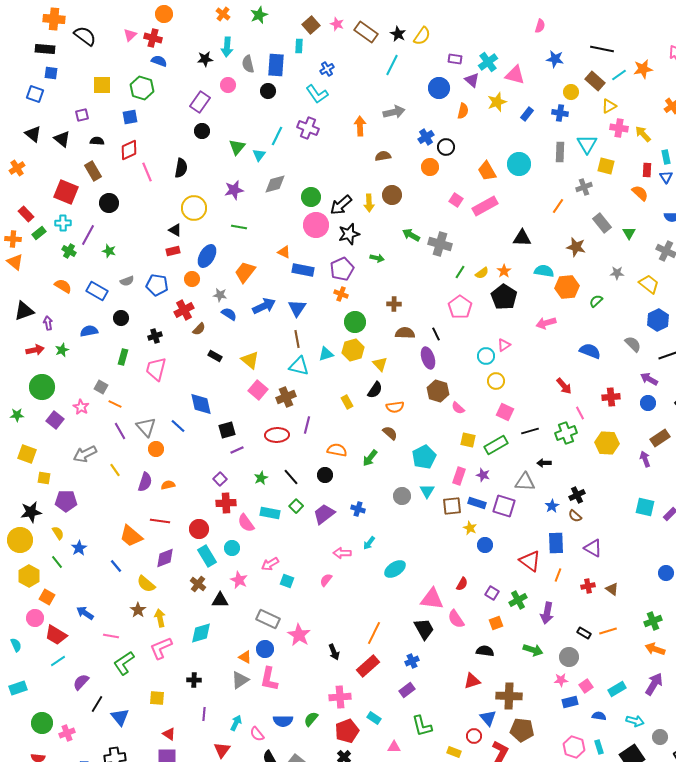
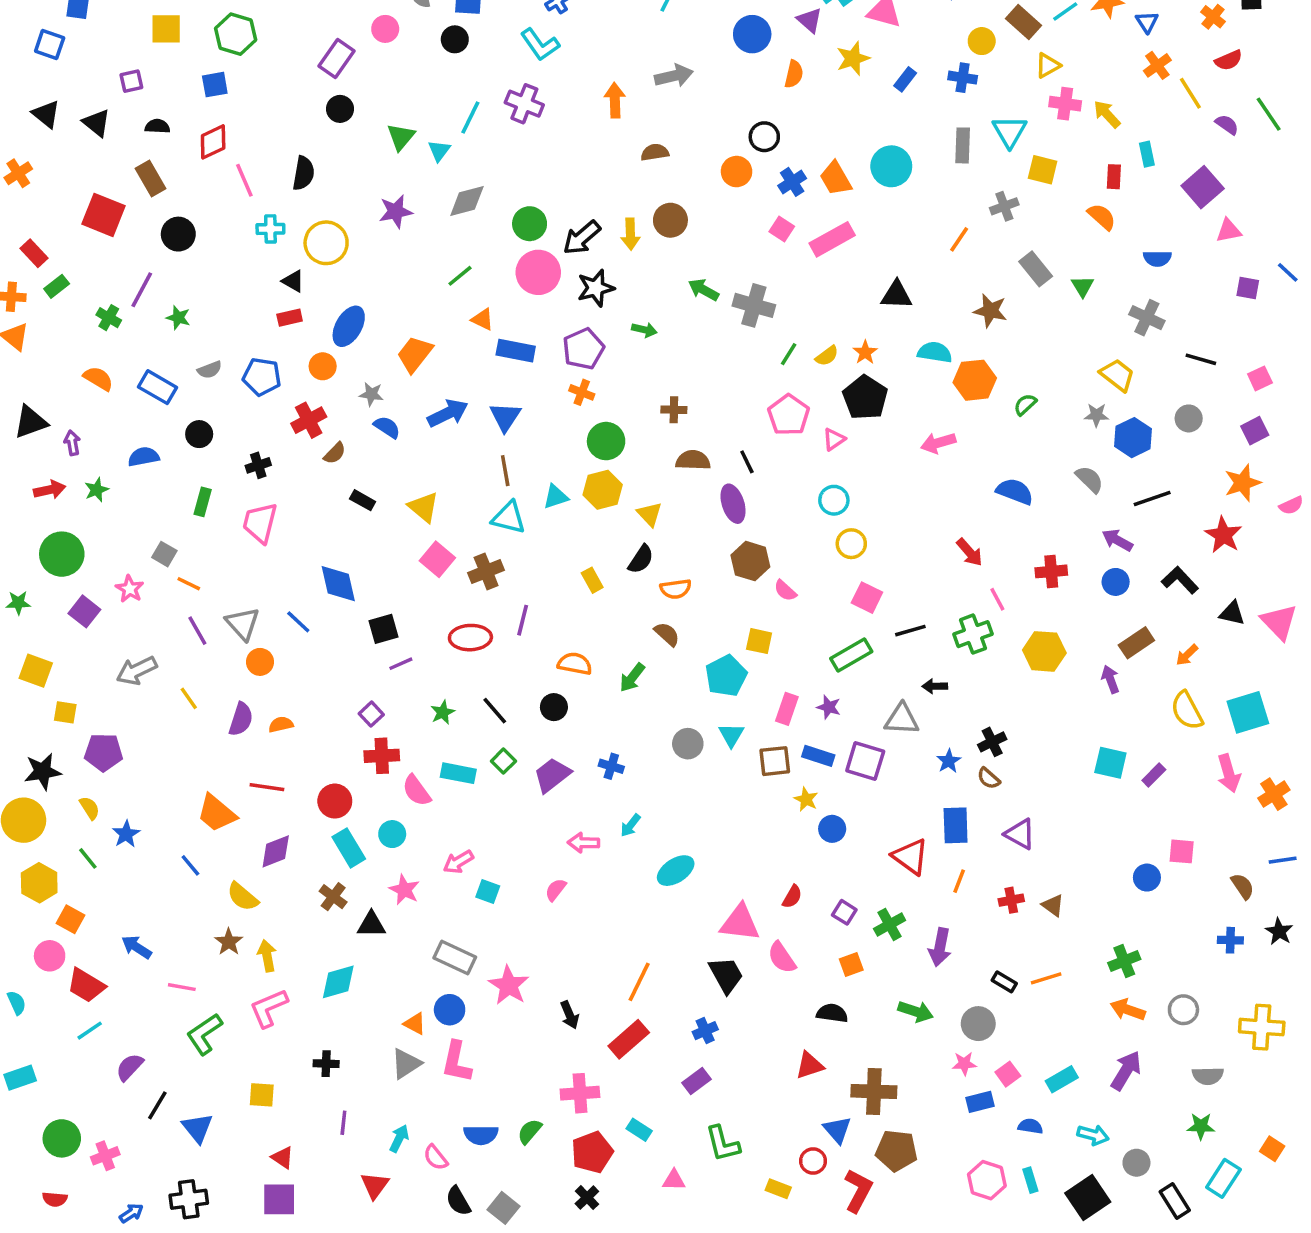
blue cross: (426, 137) -> (792, 182), moved
blue triangle: (666, 177) -> (1147, 22), moved
cyan cross: (63, 223) -> (270, 229), moved
green line: (239, 227) -> (460, 276), moved, turned -49
gray star: (617, 273) -> (1096, 415), moved
pink triangle: (504, 345) -> (834, 439), moved
yellow square: (468, 440) -> (759, 641), moved

